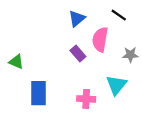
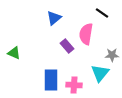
blue triangle: (77, 19) -> (54, 18), moved
gray star: (130, 55) -> (112, 55), moved
blue rectangle: (38, 93) -> (51, 80), moved

